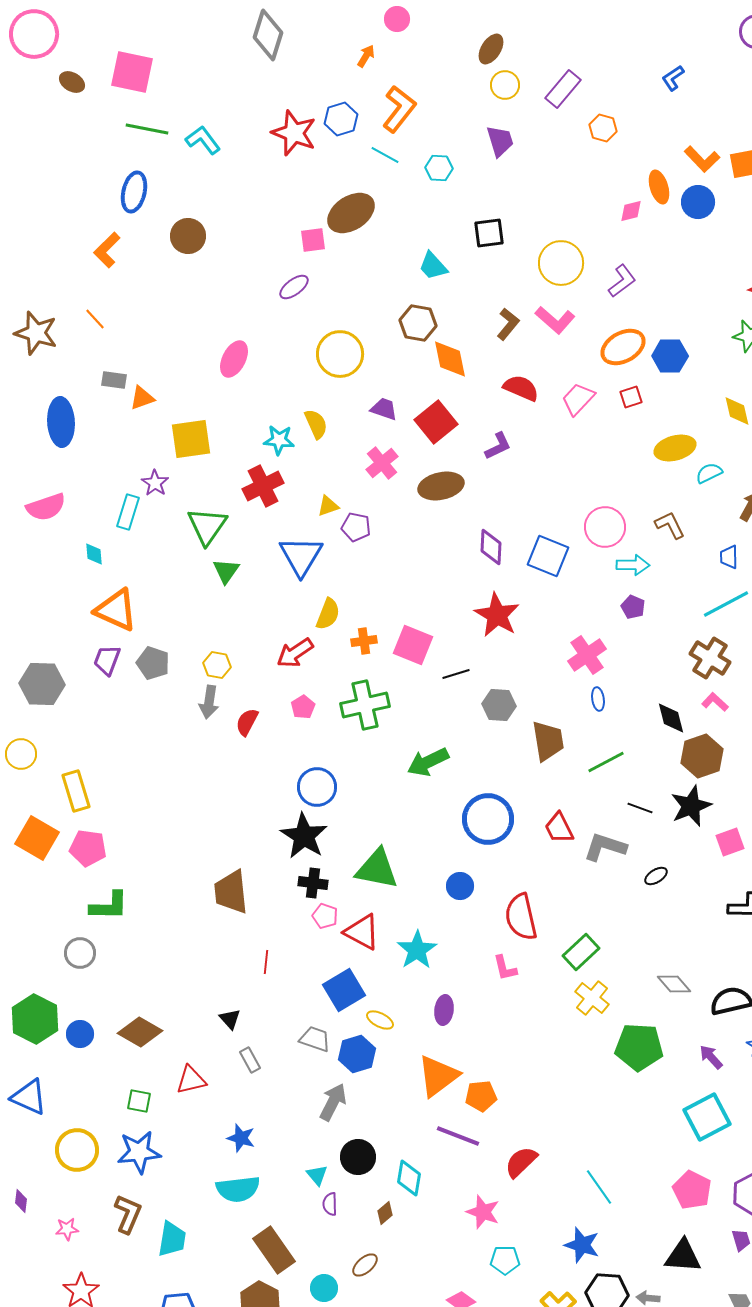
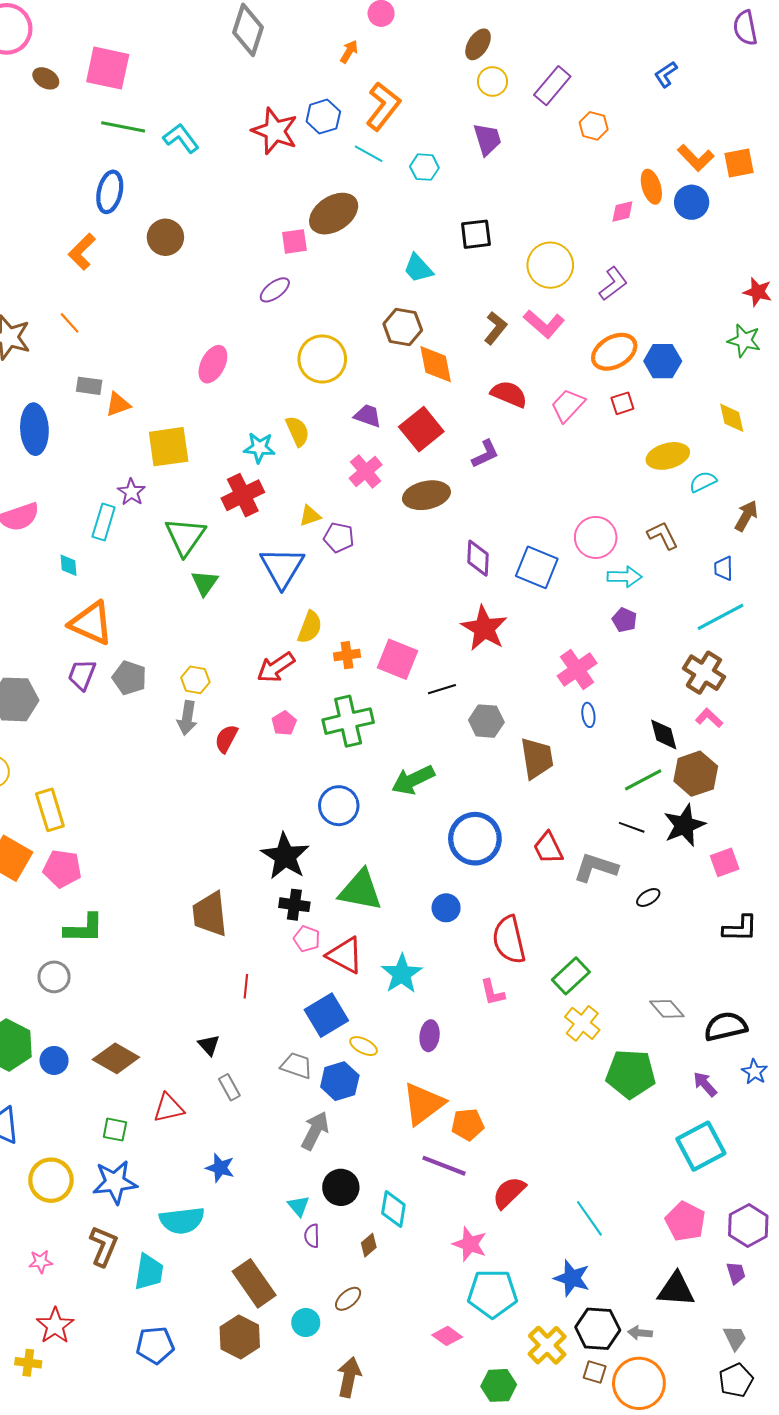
green line: (606, 762) -> (643, 780), moved
blue circle: (317, 787) -> (339, 806), moved
cyan semicircle: (238, 1189) -> (182, 1220), moved
cyan pentagon: (505, 1260) -> (492, 1294), size x1.6

